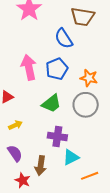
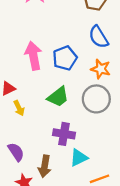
blue semicircle: (64, 39) -> (99, 37), moved
yellow arrow: (15, 125) -> (19, 108), moved, turned 88

